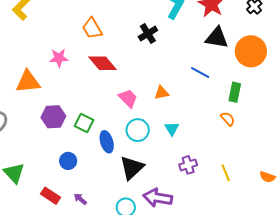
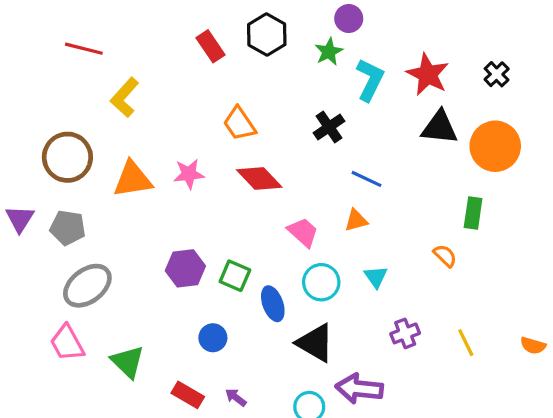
blue line: (200, 73) -> (366, 179), moved
orange triangle: (28, 82) -> (133, 179), moved
orange semicircle: (228, 119) -> (445, 256), moved
black triangle: (132, 168) -> (315, 343), turned -44

